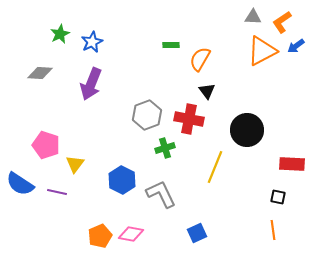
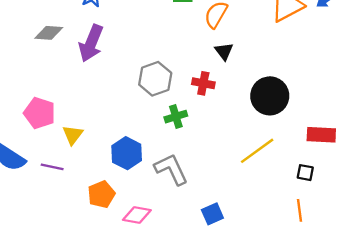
gray diamond: (40, 73) -> (49, 33), moved
red cross: (189, 119) -> (203, 83), size x0.7
yellow line: (215, 167) -> (257, 151), moved, turned 32
orange pentagon: (100, 236) -> (101, 194), moved

